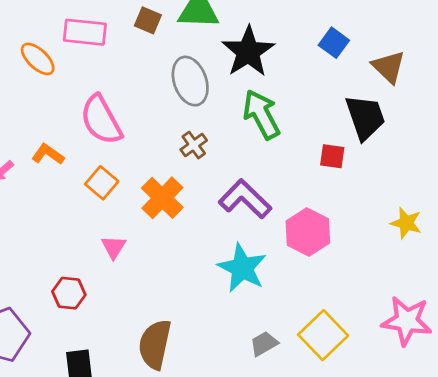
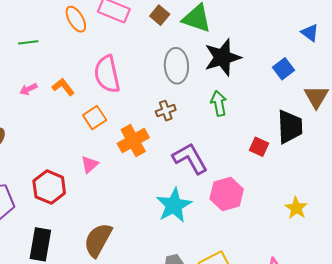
green arrow: (261, 114) -> (219, 103), size x0.7
red hexagon: (69, 293) -> (49, 187), size x1.4

